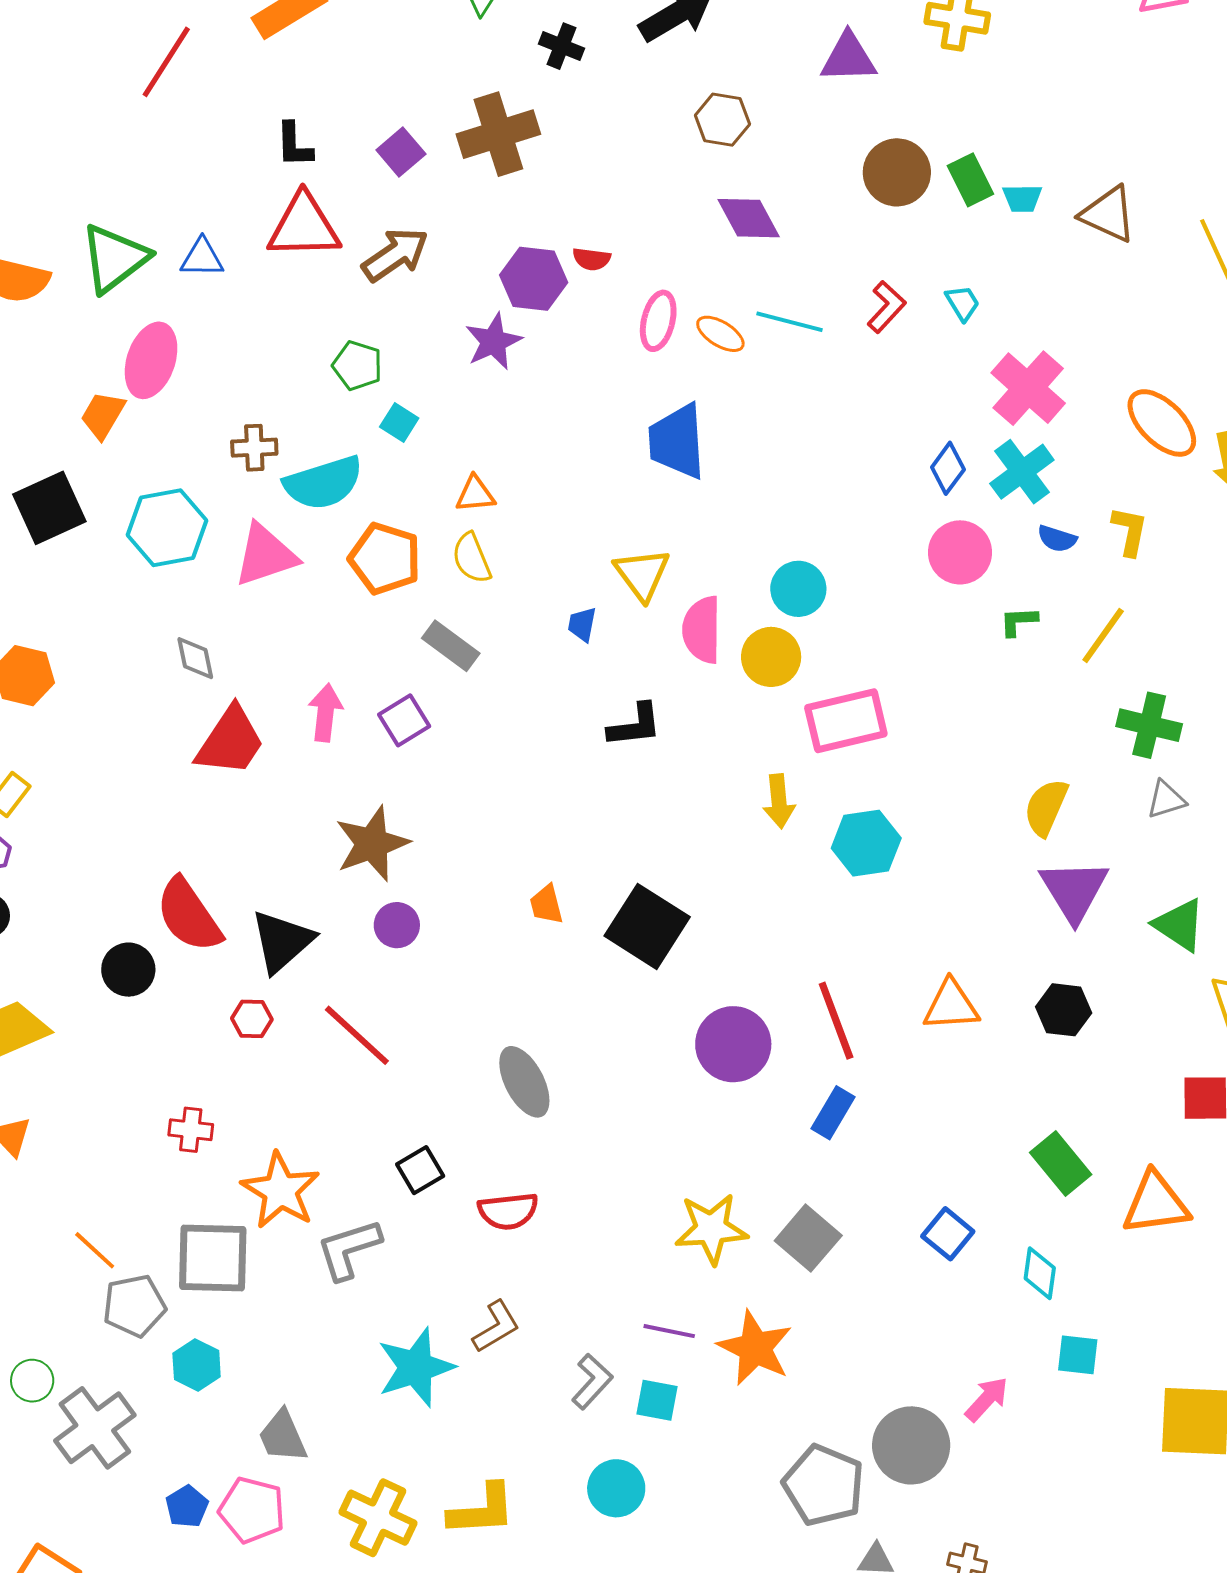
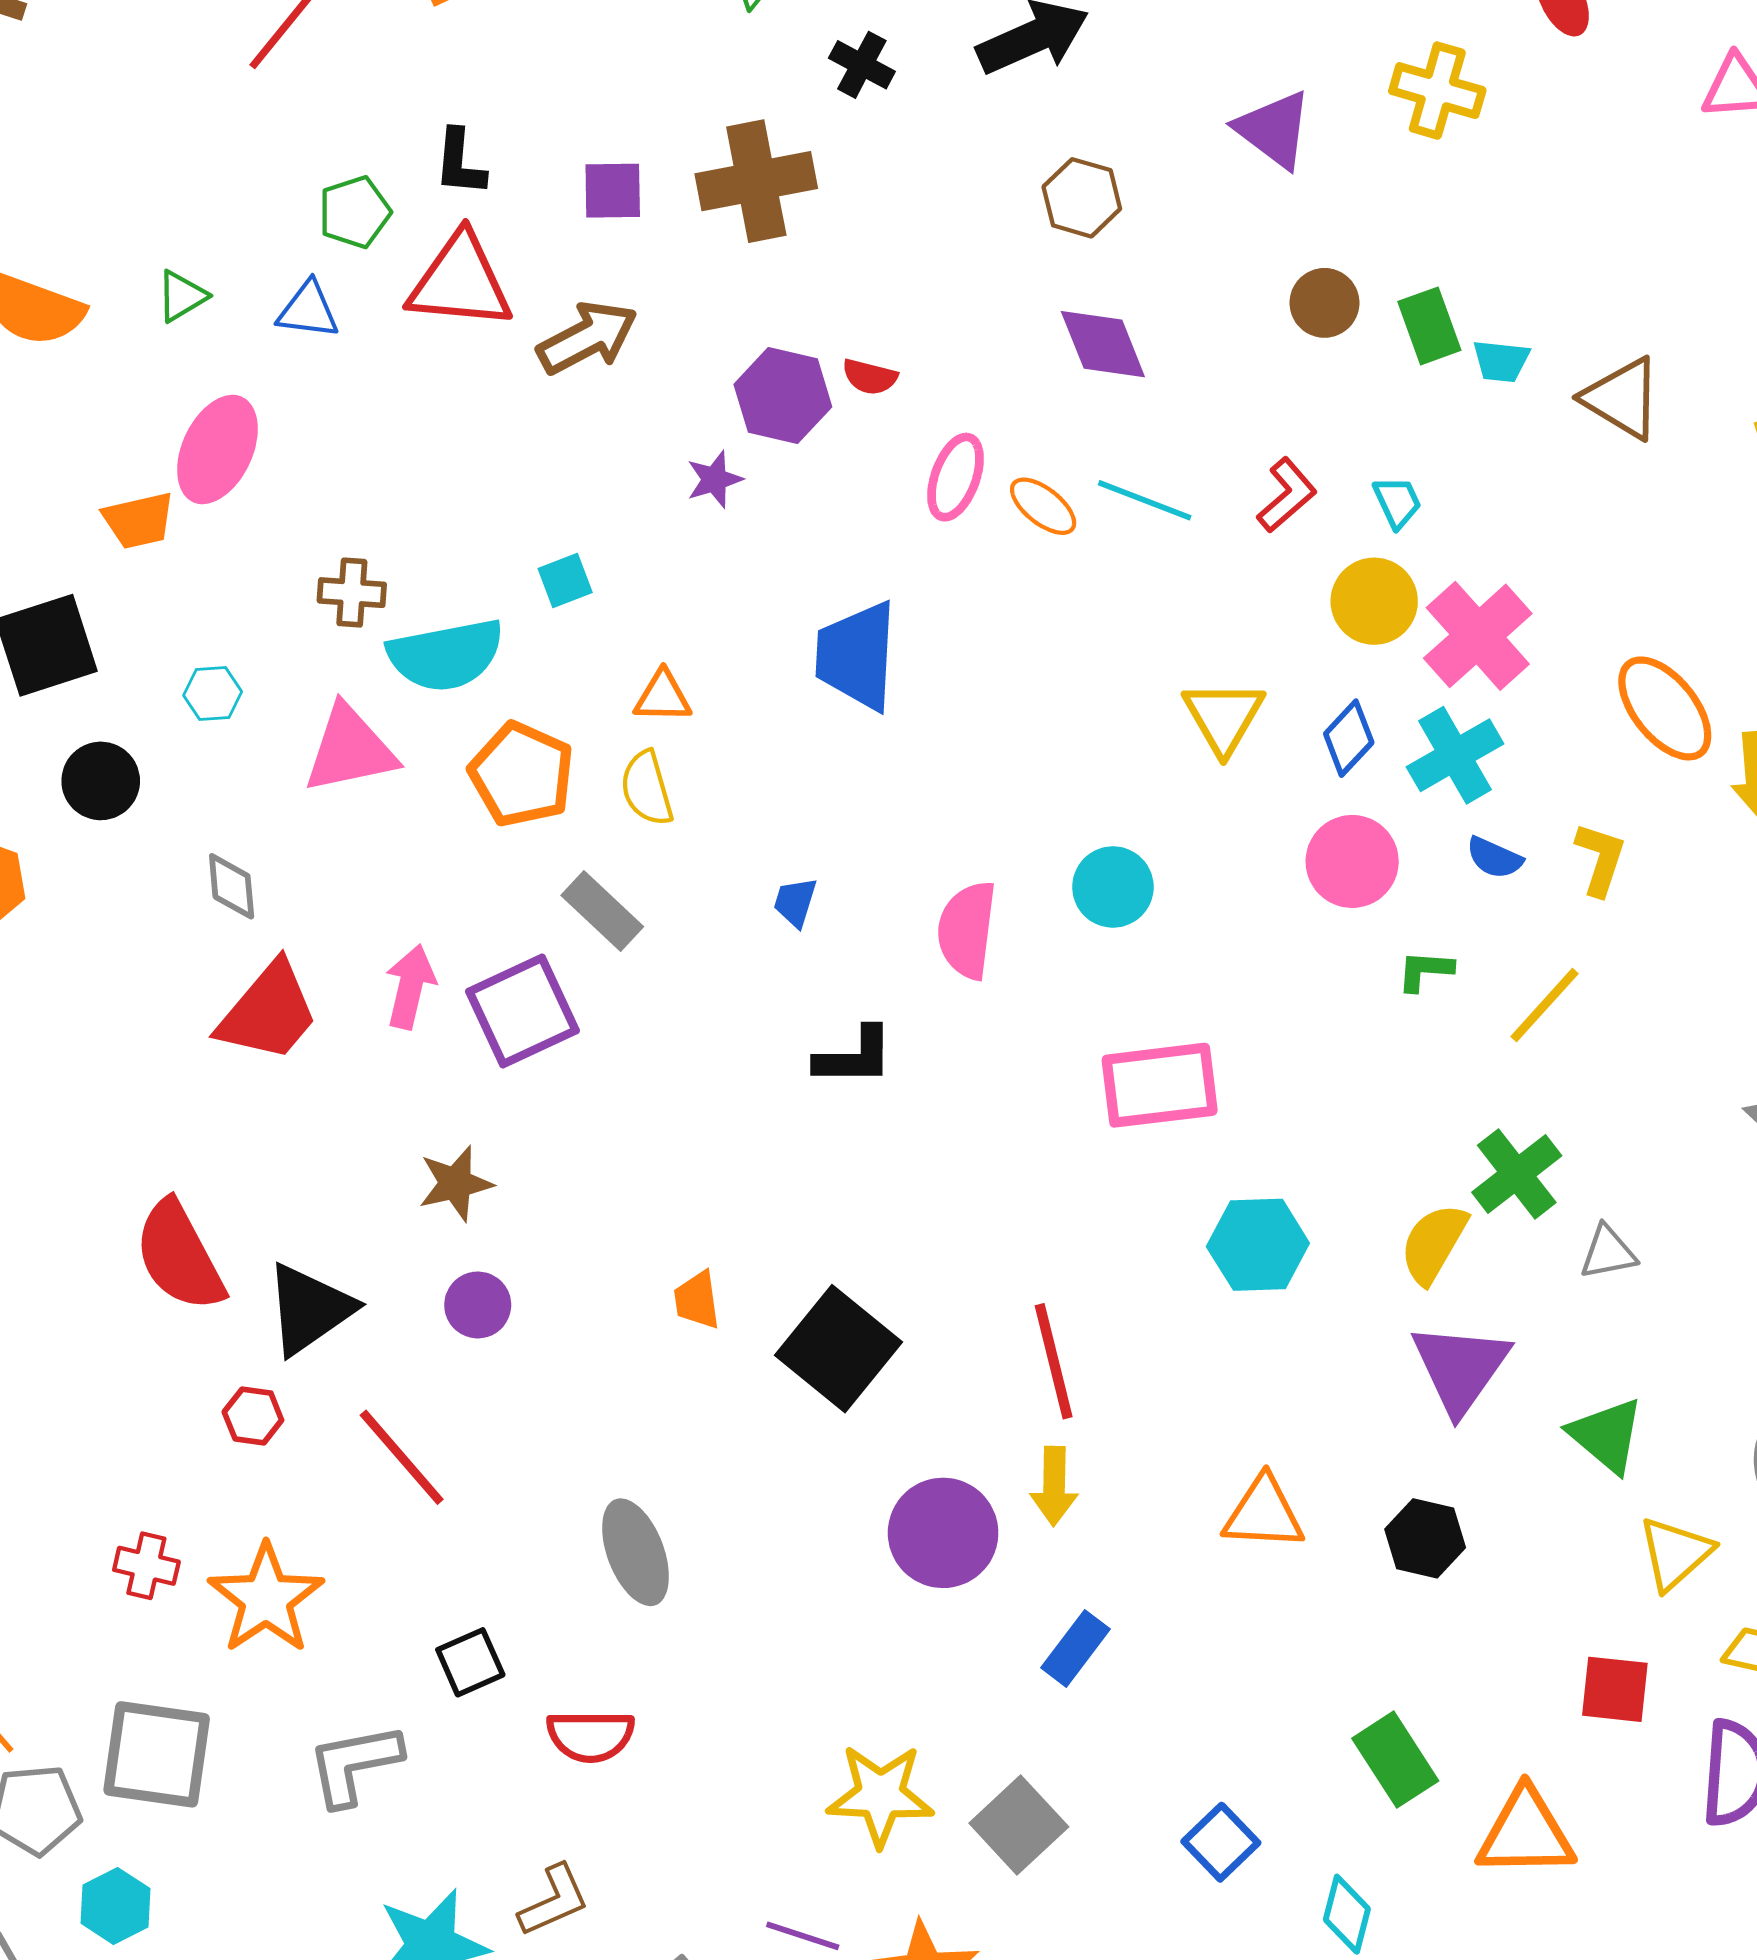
purple triangle: (848, 58) -> (1274, 129), turned 32
purple square: (401, 152) -> (613, 191), turned 33
brown circle: (897, 172) -> (1324, 303), size x0.7
green triangle: (114, 258) -> (182, 296), size x0.5
purple star: (493, 342) -> (715, 479), size x0.7
green pentagon: (357, 365) -> (355, 212), moved, turned 30
orange trapezoid: (103, 415) -> (139, 520), turned -140
cyan square: (399, 423) -> (565, 581), turned 30
blue trapezoid: (677, 441) -> (857, 656), moved
cyan hexagon: (167, 528) -> (213, 694), size x0.5
yellow triangle: (642, 574) -> (1224, 717), moved
yellow circle: (771, 657) -> (1374, 601), moved
purple square: (404, 720) -> (522, 1011), size x1.5
green cross: (1149, 725) -> (1517, 1174), moved, turned 32
yellow arrow: (779, 801) -> (1054, 1486), moved
cyan hexagon: (866, 843) -> (1258, 1245), moved
brown star: (372, 844) -> (455, 1183), size x0.7
black circle: (128, 970) -> (101, 781), moved
red line: (836, 1021) -> (1054, 1361), moved
orange star: (280, 1191) -> (266, 1599), moved

